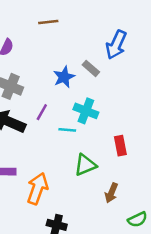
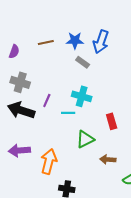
brown line: (48, 22) -> (46, 42), moved
blue star: (64, 77) -> (75, 41), moved, turned 30
brown arrow: (111, 193) -> (108, 160), turned 77

